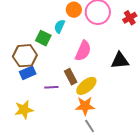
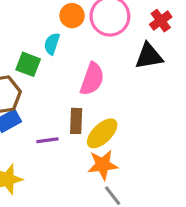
black triangle: (120, 61) -> (149, 56), moved
brown rectangle: (71, 77) -> (76, 121), turned 35

